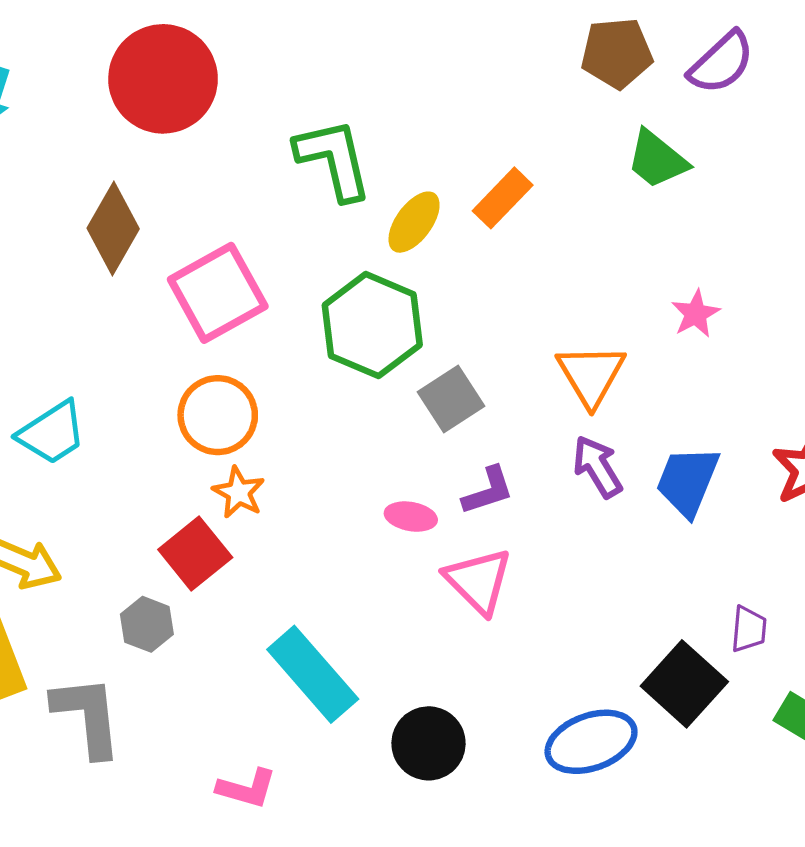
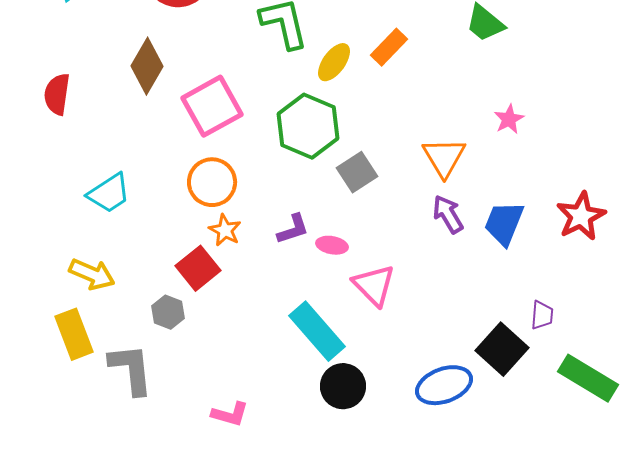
purple L-shape: (488, 491) -> (293, 229), moved
cyan rectangle: (313, 674) -> (317, 331), moved

